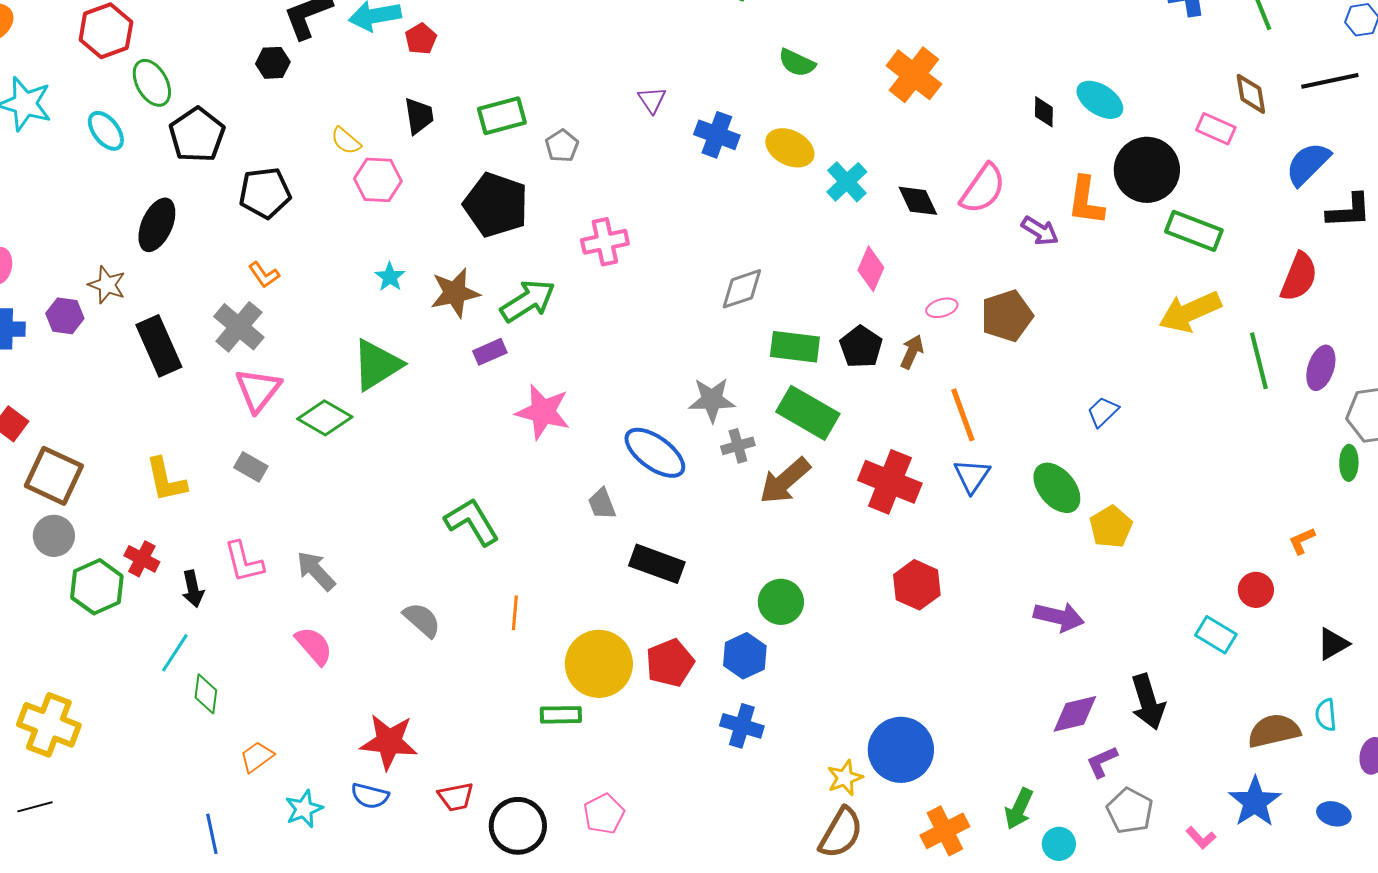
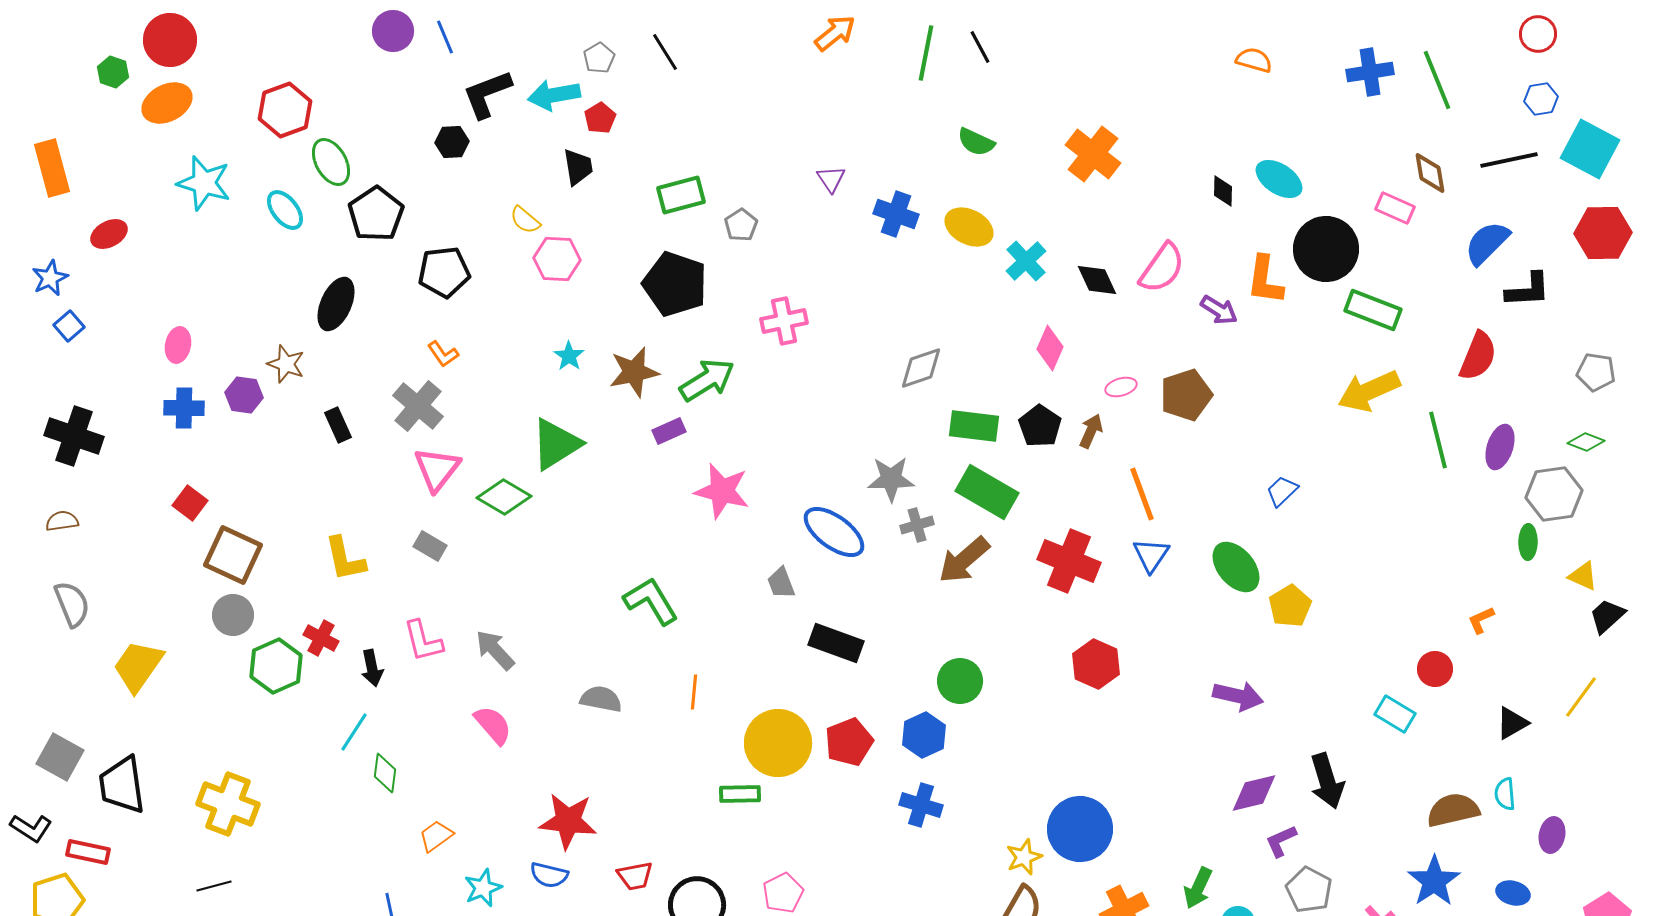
black trapezoid: (419, 116) -> (578, 167), moved
black rectangle: (159, 346) -> (338, 425), size x0.6
gray semicircle: (422, 620) -> (601, 699), turned -30

